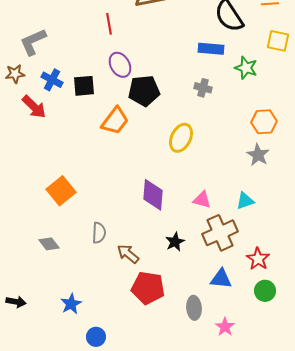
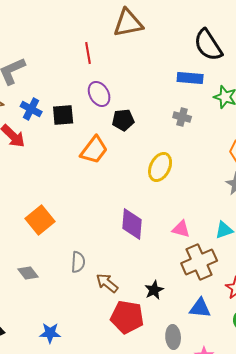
black pentagon: (144, 91) -> (123, 120), size x0.7
black star: (175, 242) -> (154, 290), moved
blue star: (71, 304) -> (50, 333), turned 30

